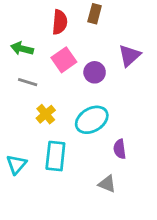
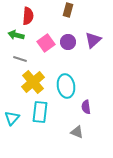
red semicircle: (60, 22) -> (28, 16), moved
purple circle: (95, 72) -> (68, 42), moved
yellow cross: (46, 114) -> (33, 82), size x1.6
cyan ellipse: (92, 120) -> (66, 86), turned -70

